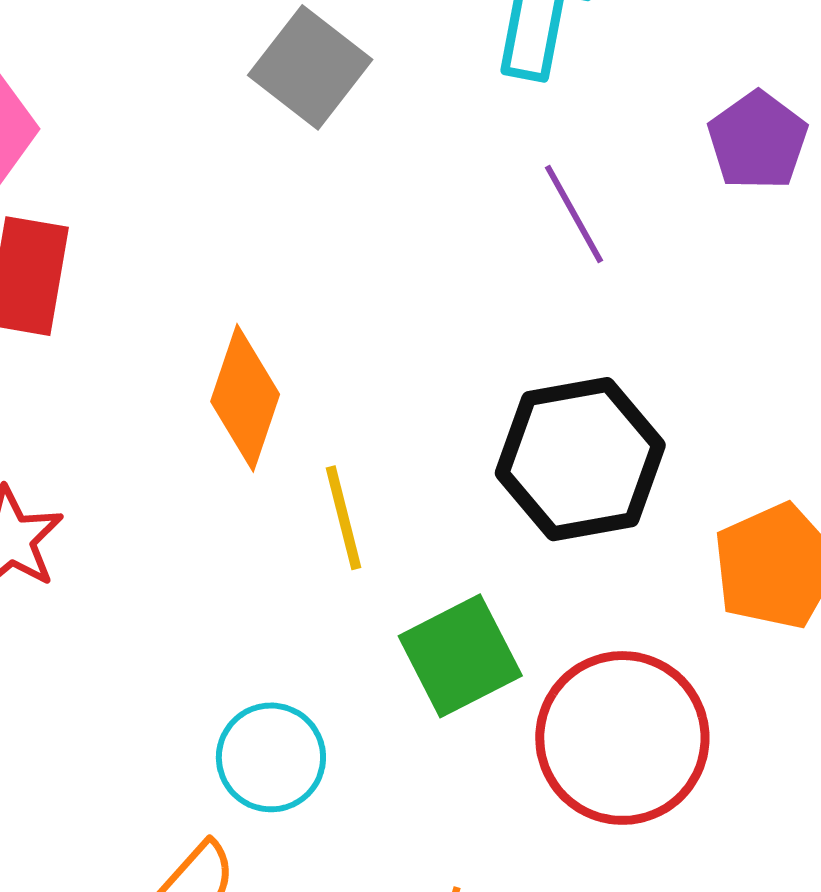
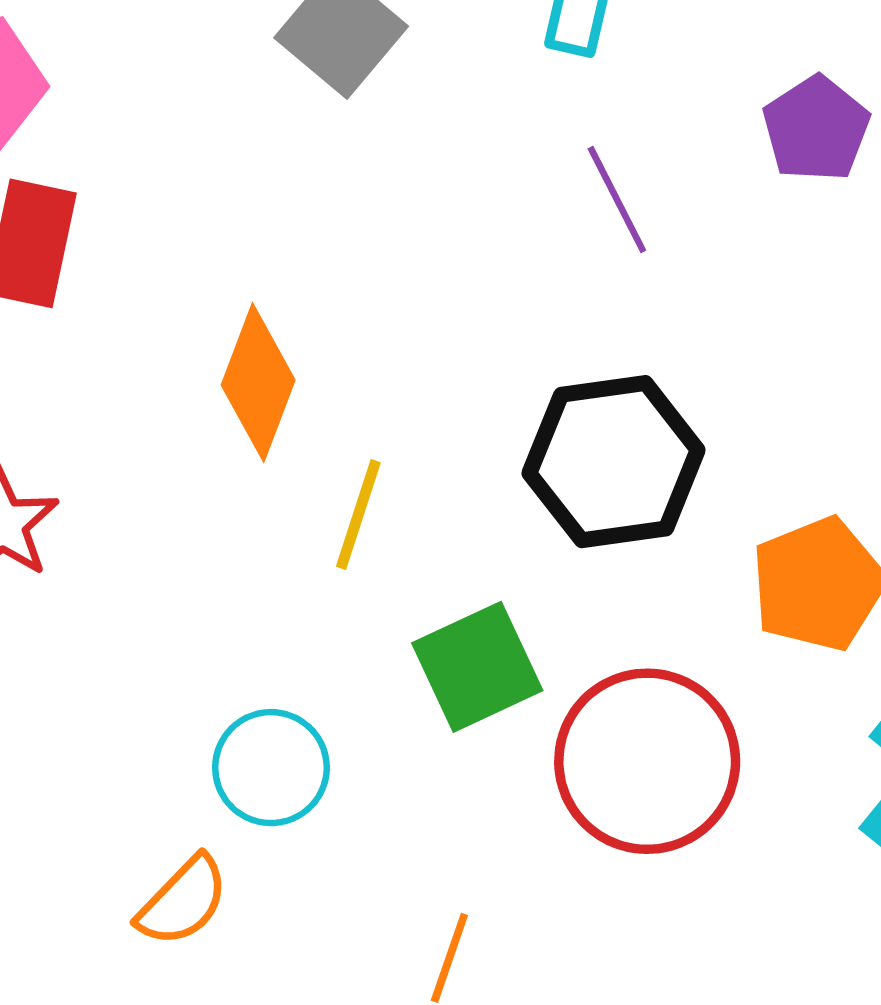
yellow line: (344, 518) -> (358, 515), turned 30

